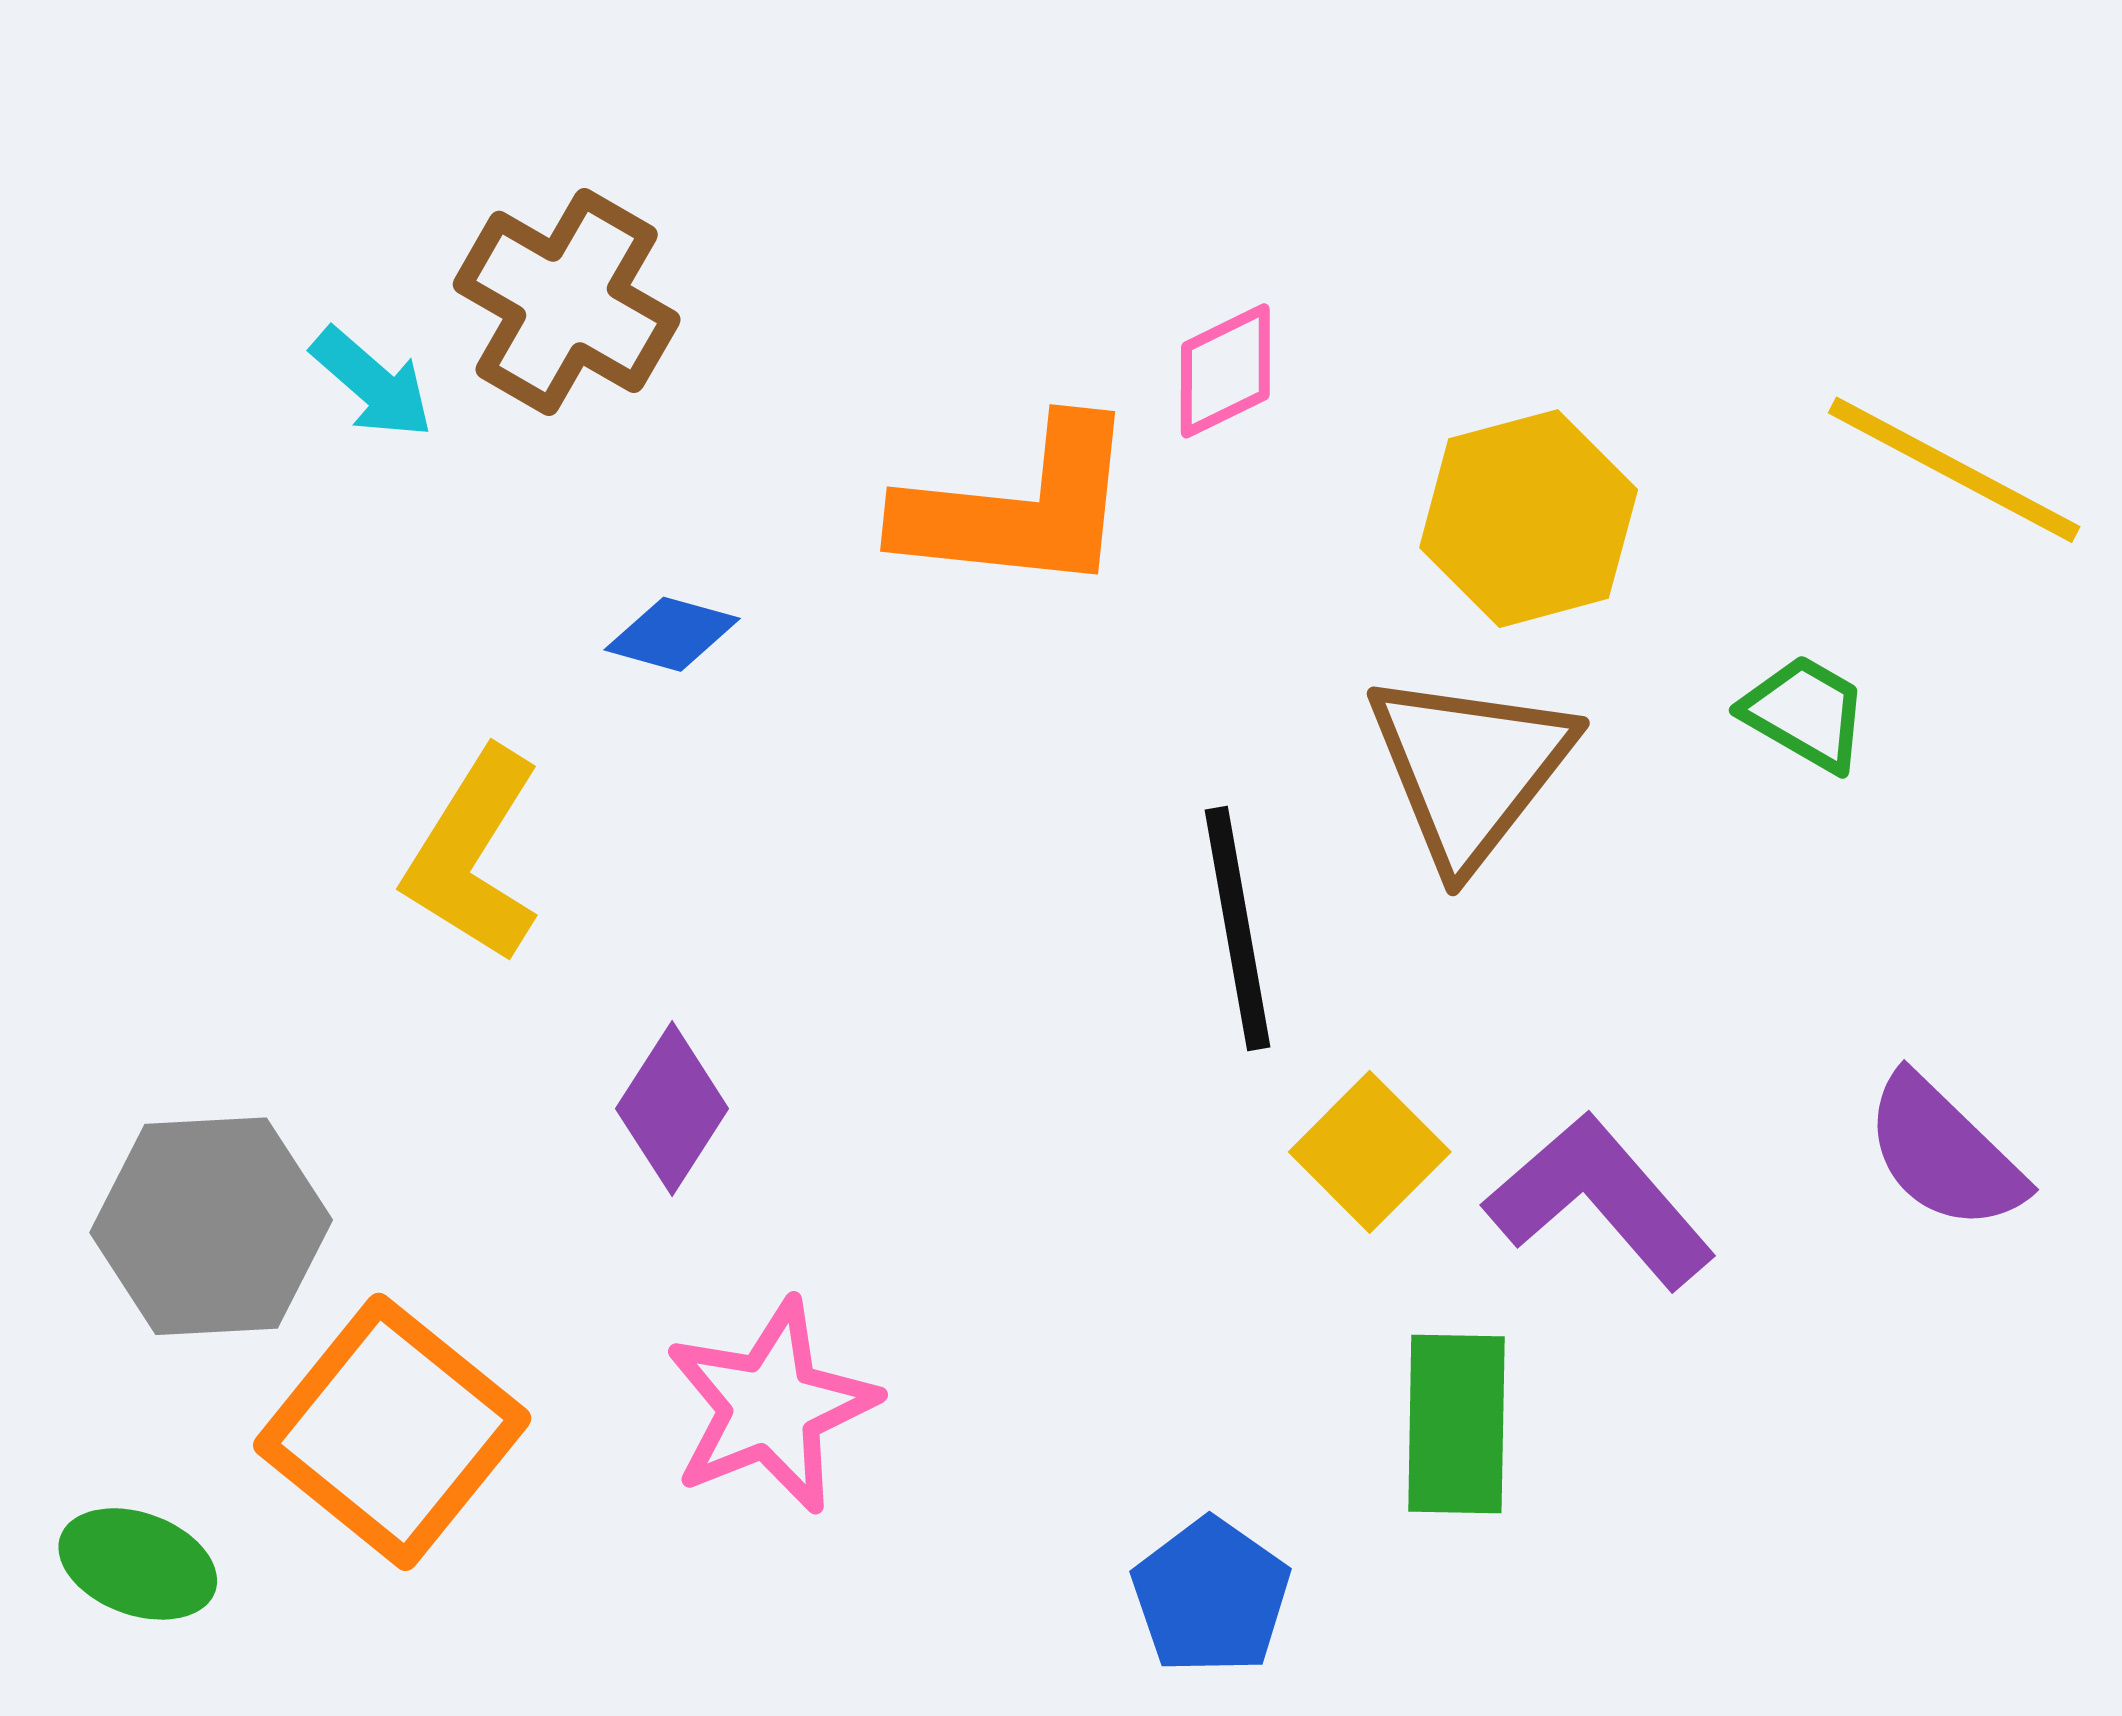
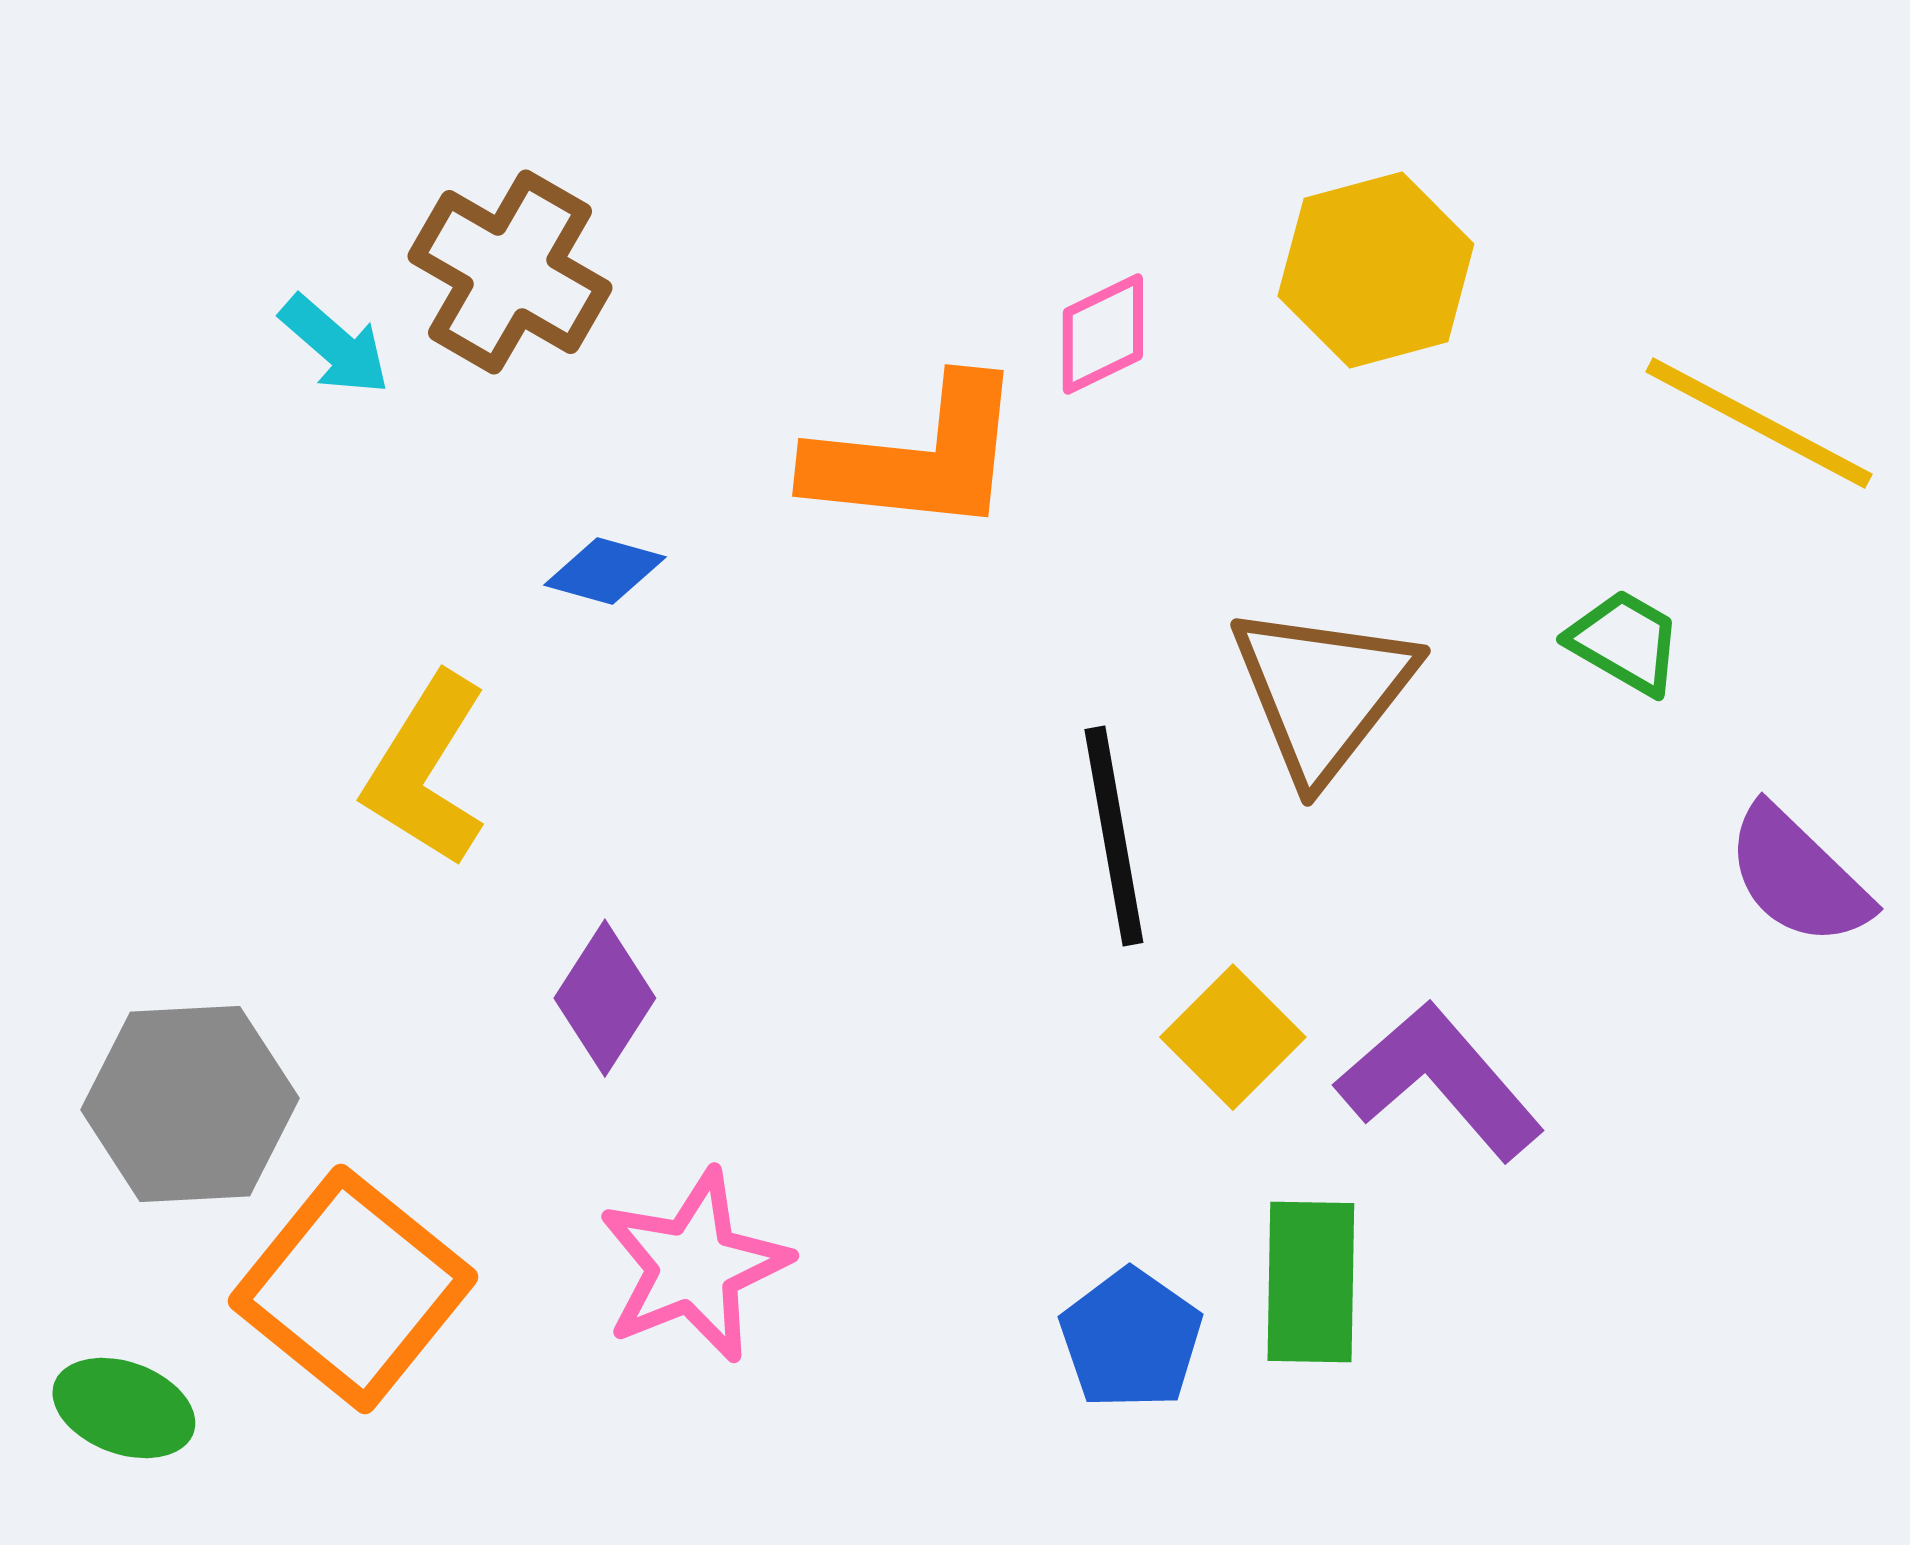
yellow hexagon: (1529, 519) -> (1376, 270), moved
purple semicircle: (1944, 1153) -> (1798, 876), moved
blue pentagon: (1211, 1596) -> (1131, 1339), moved

